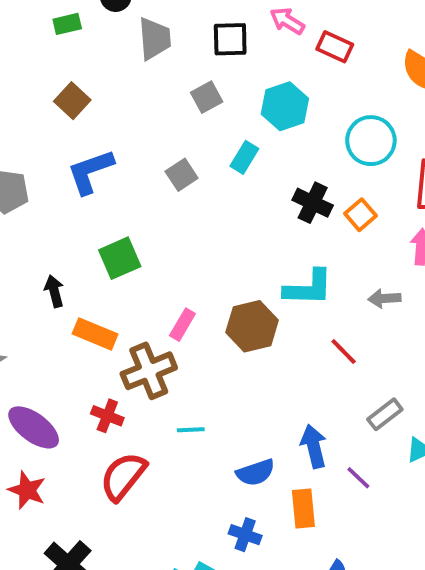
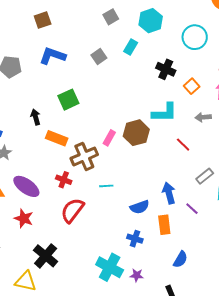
brown square: (72, 101) -> (43, 20), turned 30
blue L-shape: (90, 171) -> (52, 56), turned 40
orange square: (361, 215) -> (192, 86), moved
pink rectangle: (182, 325) -> (109, 138), moved

